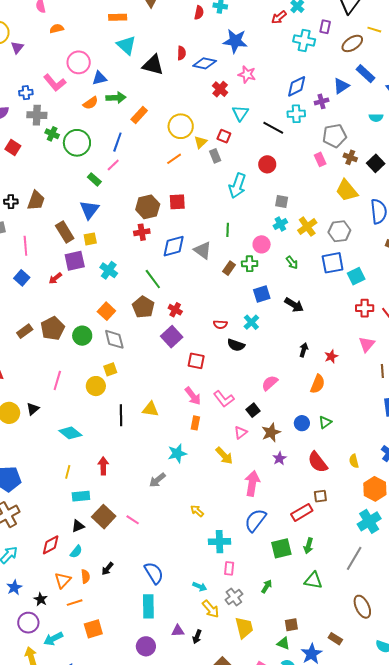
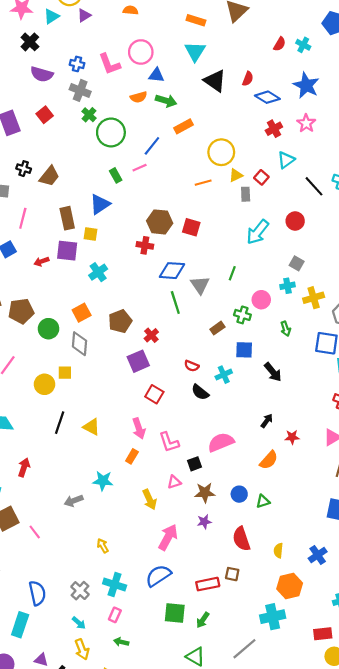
brown rectangle: (229, 268) -> (217, 328), moved
green line: (153, 279) -> (175, 302), moved
pink semicircle: (270, 383) -> (221, 442), size x1.4
green arrow: (267, 586) -> (121, 642), moved, turned -128
gray cross: (234, 597) -> (80, 591), moved, turned -30

